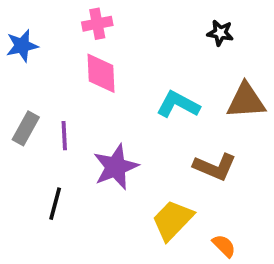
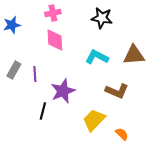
black star: (220, 33) -> (102, 18), moved, size x1.5
black line: (55, 204) -> (43, 111), moved

